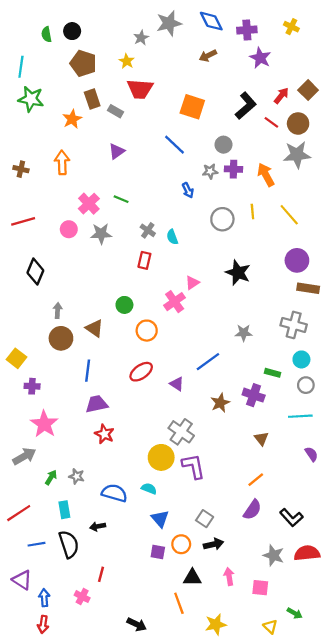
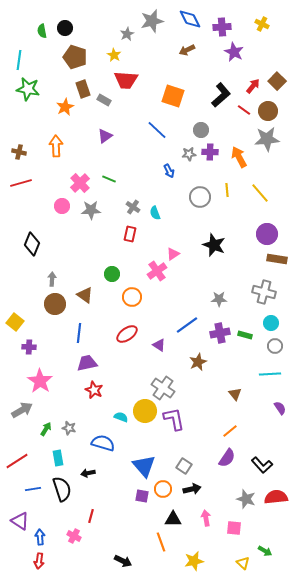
red line: (23, 221) -> (21, 183), moved
purple cross: (254, 395) -> (220, 333), moved, turned -30
cyan semicircle: (149, 489) -> (121, 417), moved
blue triangle: (160, 519) -> (144, 466), size x1.4

